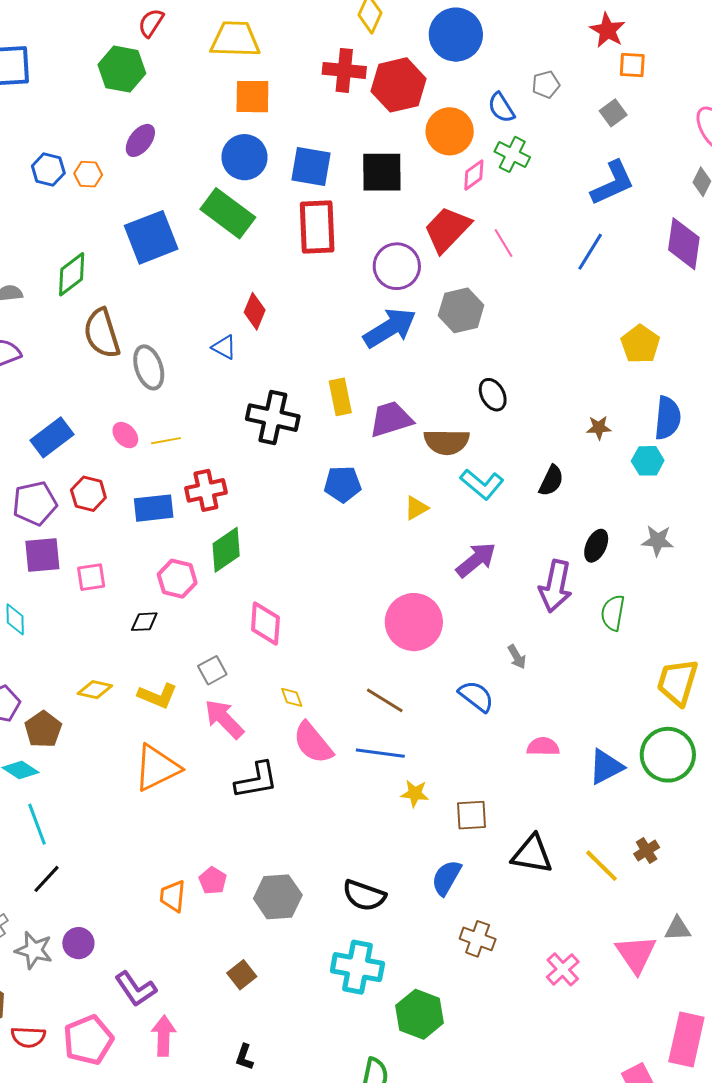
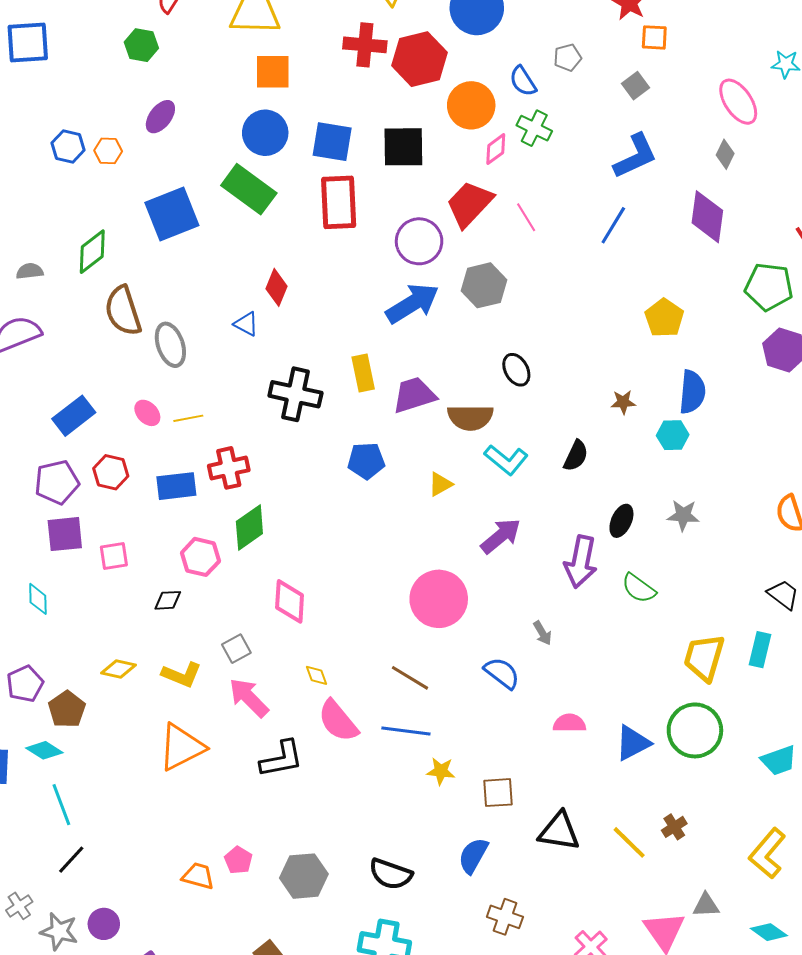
green hexagon: (122, 69) -> (141, 45), size x0.7
green semicircle: (613, 613) -> (639, 588), turned -63
orange trapezoid: (173, 896) -> (198, 876), turned 100

